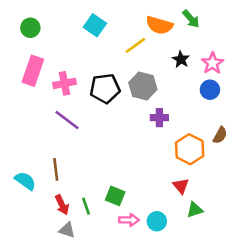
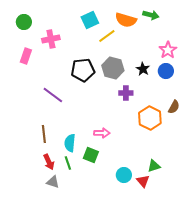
green arrow: (191, 19) -> (151, 15), turned -35
cyan square: (95, 25) -> (90, 20), moved, turned 30
black star: (181, 59) -> (143, 69), moved
pink rectangle: (33, 71) -> (26, 56), size x0.7
pink cross: (64, 83) -> (51, 39), moved
cyan semicircle: (25, 181) -> (70, 143), moved, turned -120
red triangle: (181, 186) -> (143, 181), moved
pink arrow: (129, 220) -> (102, 133), moved

